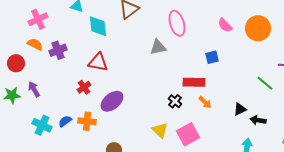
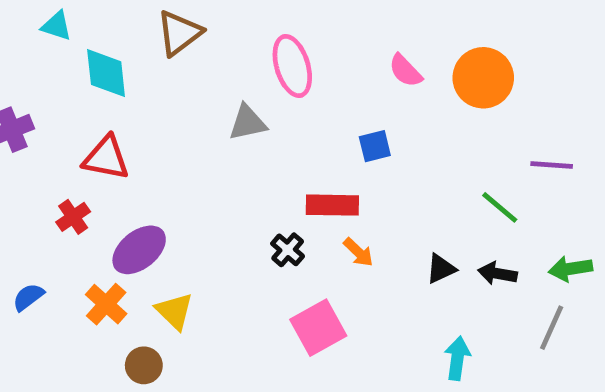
black arrow: (258, 120) -> (497, 273), moved
orange cross: (87, 121) -> (106, 304), moved, turned 36
yellow triangle: (160, 130) -> (174, 311), moved

